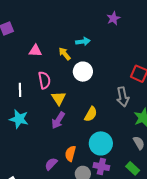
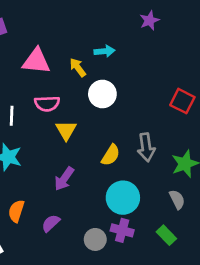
pink triangle: (35, 51) -> (36, 61), size x1.5
pink semicircle: (44, 80) -> (47, 104), turned 96
gray arrow: (123, 97) -> (146, 147), moved
purple arrow: (58, 120) -> (64, 179), moved
orange semicircle: (70, 154) -> (16, 211), moved

